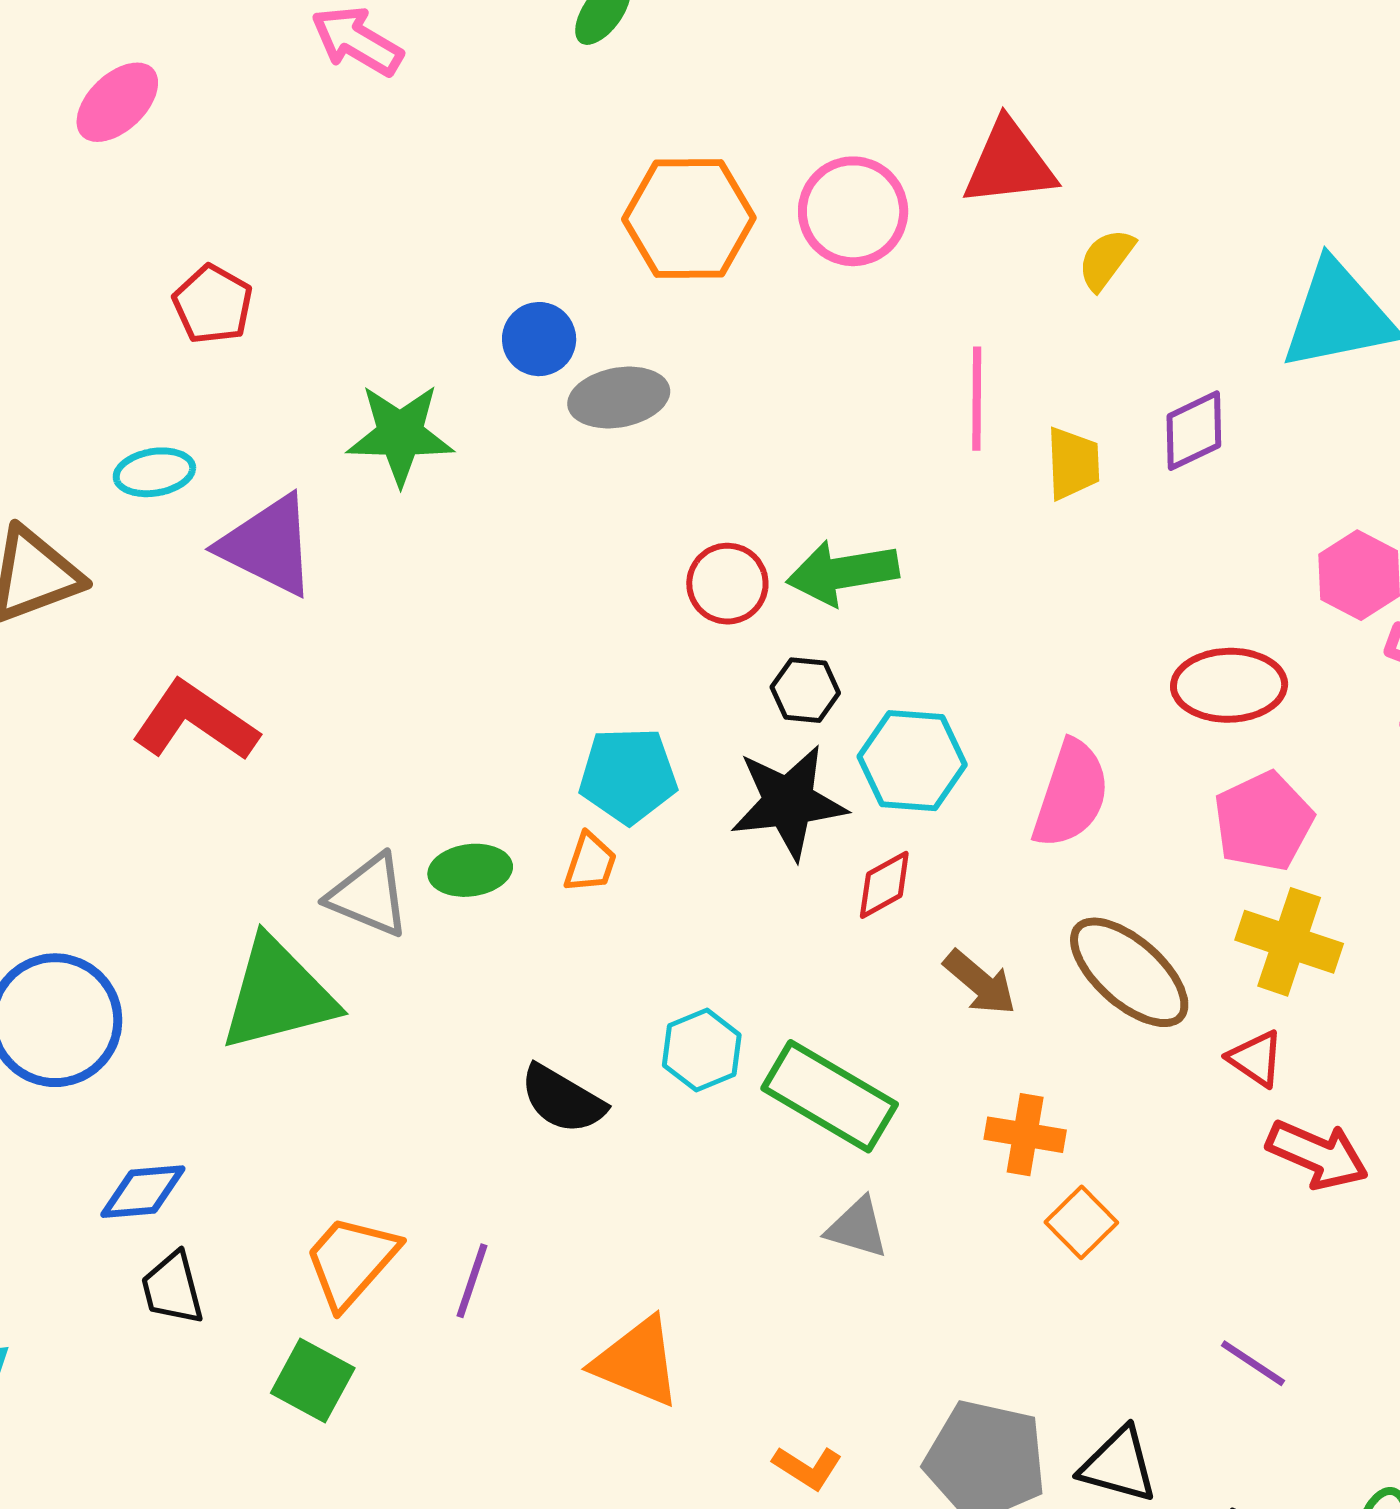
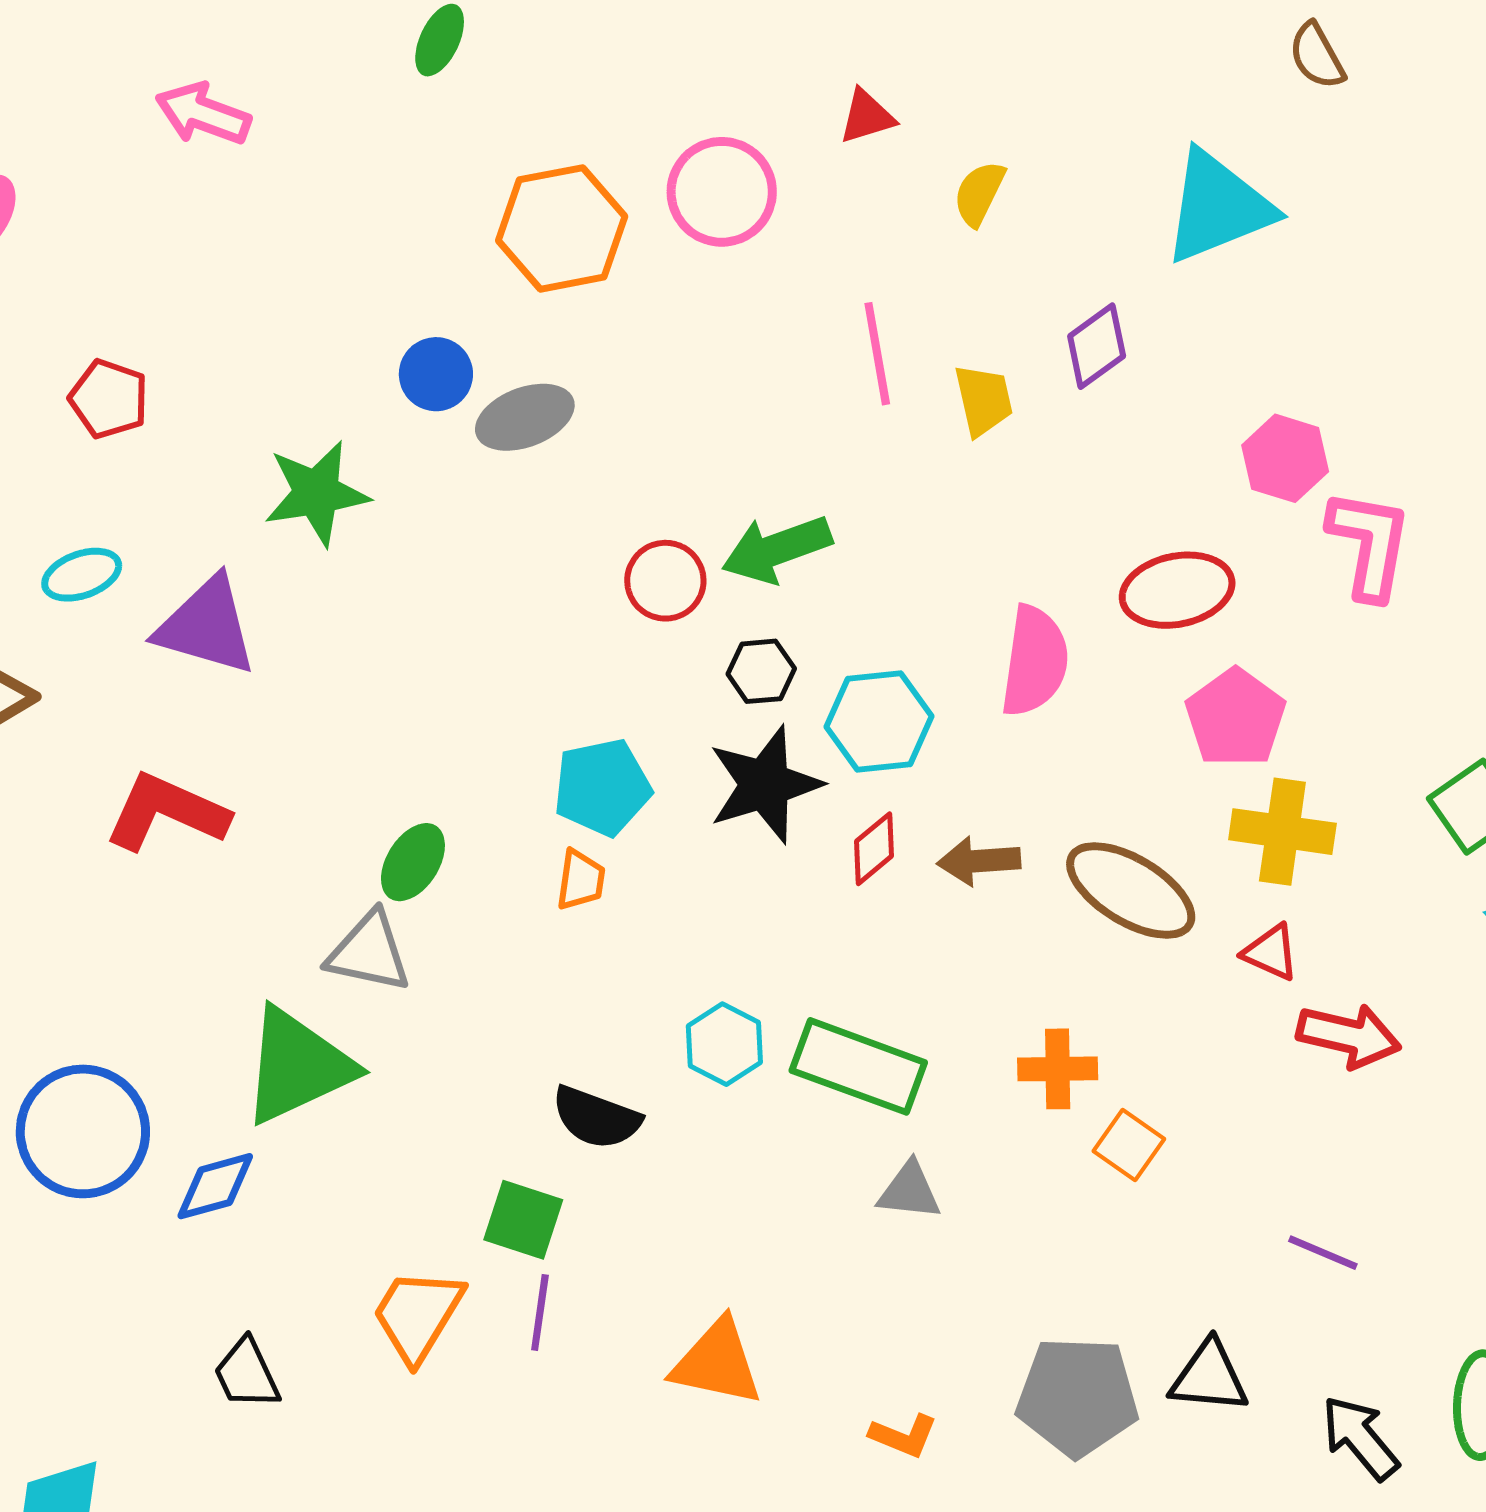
red triangle: (1009, 163) -> (867, 117), size x0.6
pink semicircle: (1071, 794) -> (1035, 661), moved
green ellipse: (470, 870) -> (413, 862), moved, turned -40
brown arrow: (980, 983) -> (979, 861), moved, turned 146
blue diamond: (143, 1192) -> (215, 1186), moved
green square: (313, 1381) -> (523, 1220), moved

